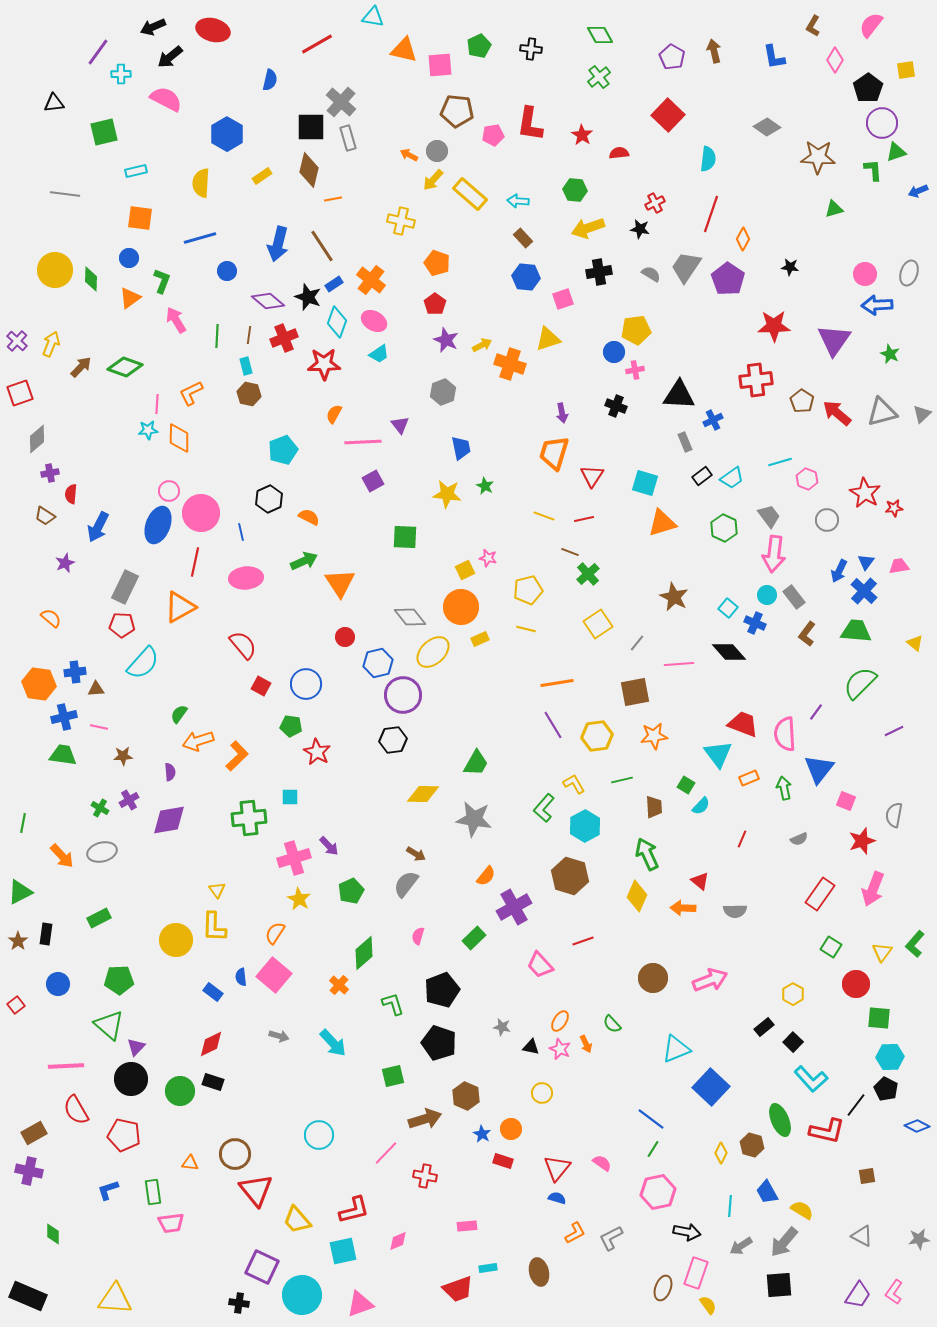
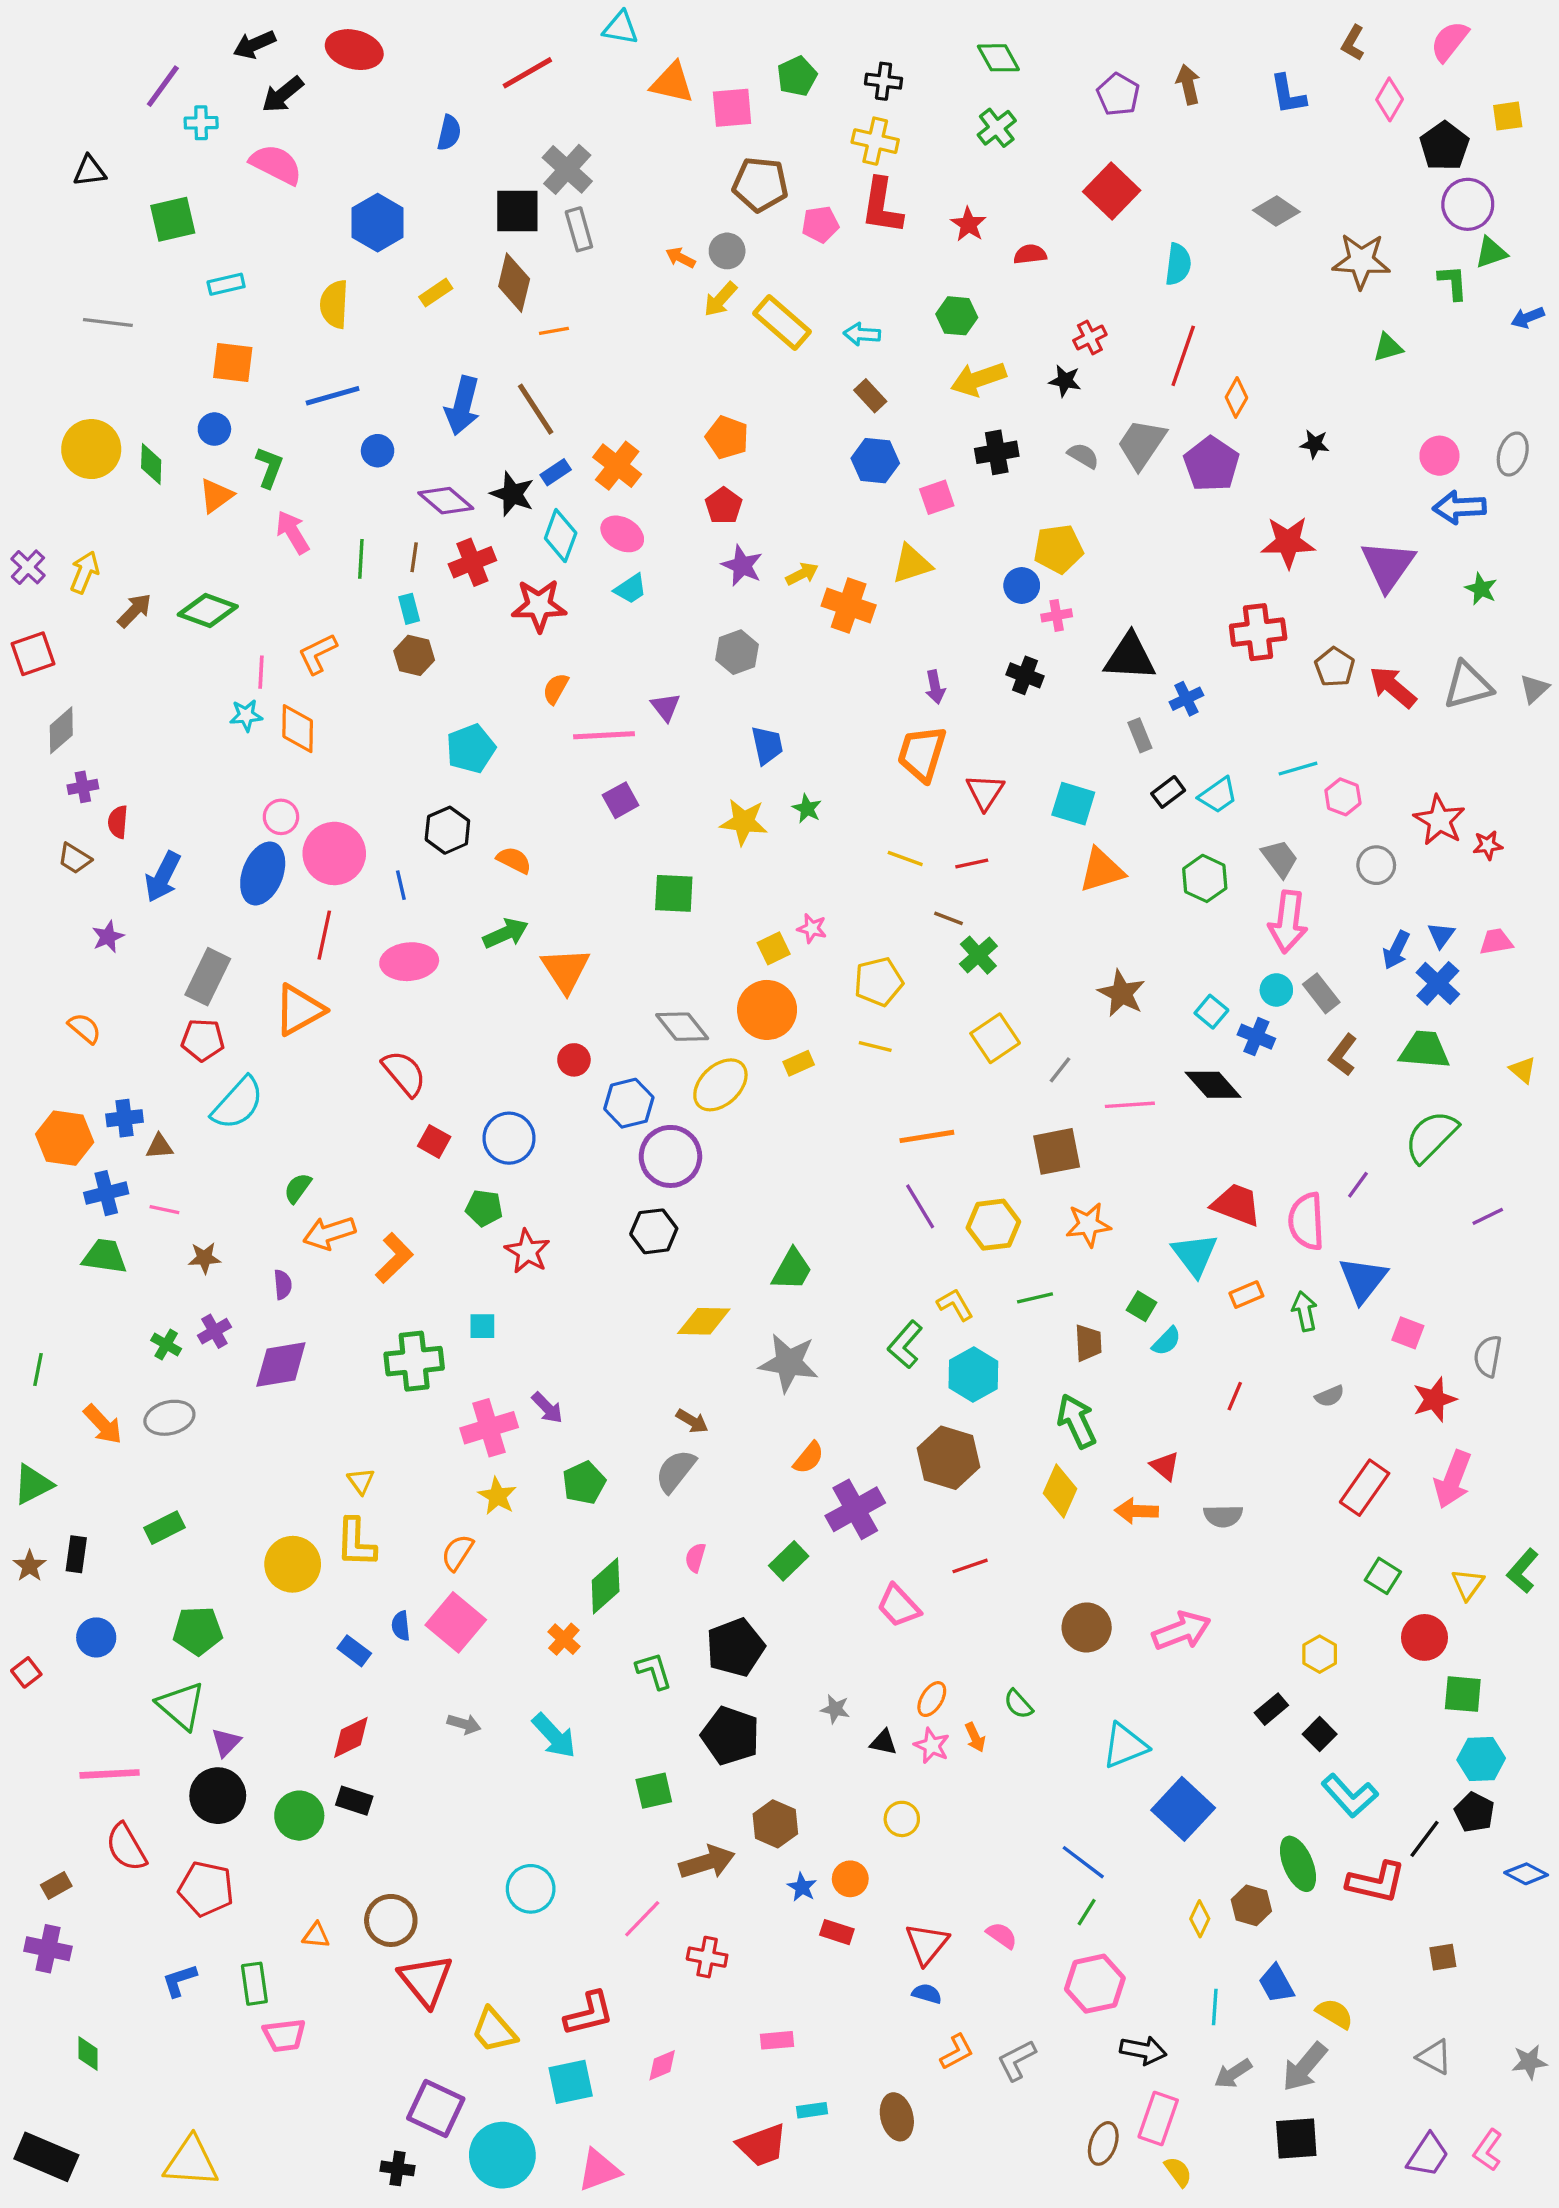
yellow cross: (401, 221) -> (875, 141), moved
brown rectangle: (34, 1133) -> (56, 1885), size x0.7

